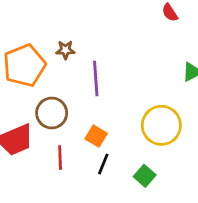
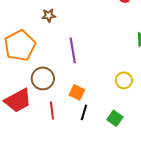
brown star: (65, 50) -> (49, 15), moved
yellow circle: (161, 125) -> (124, 80), size x0.6

